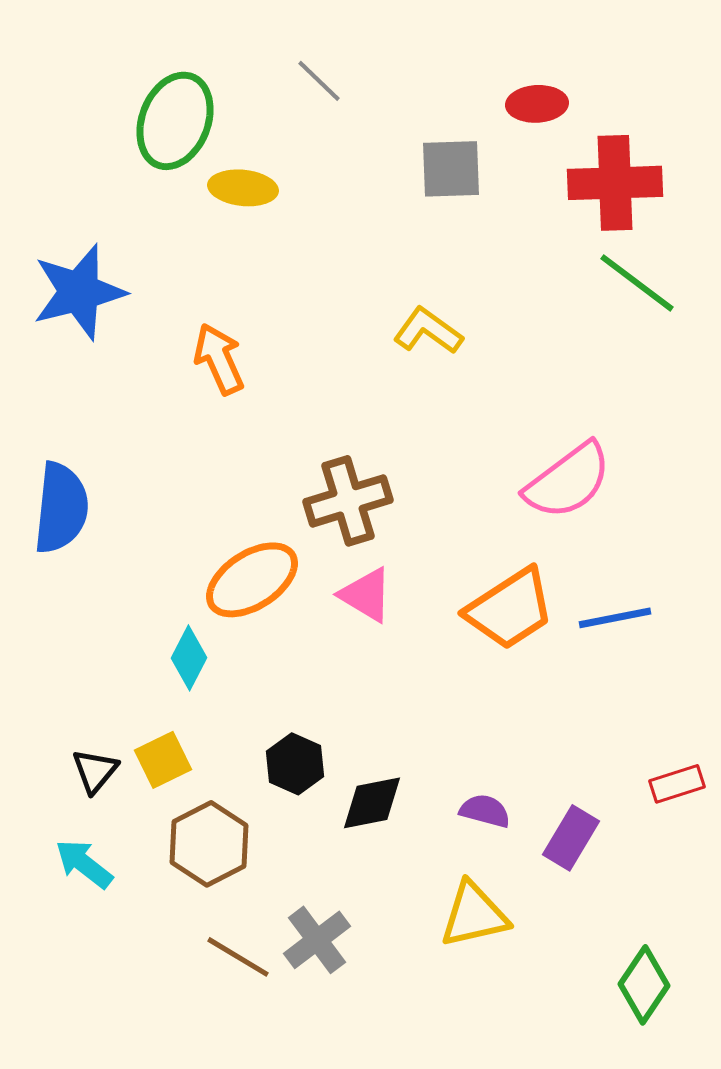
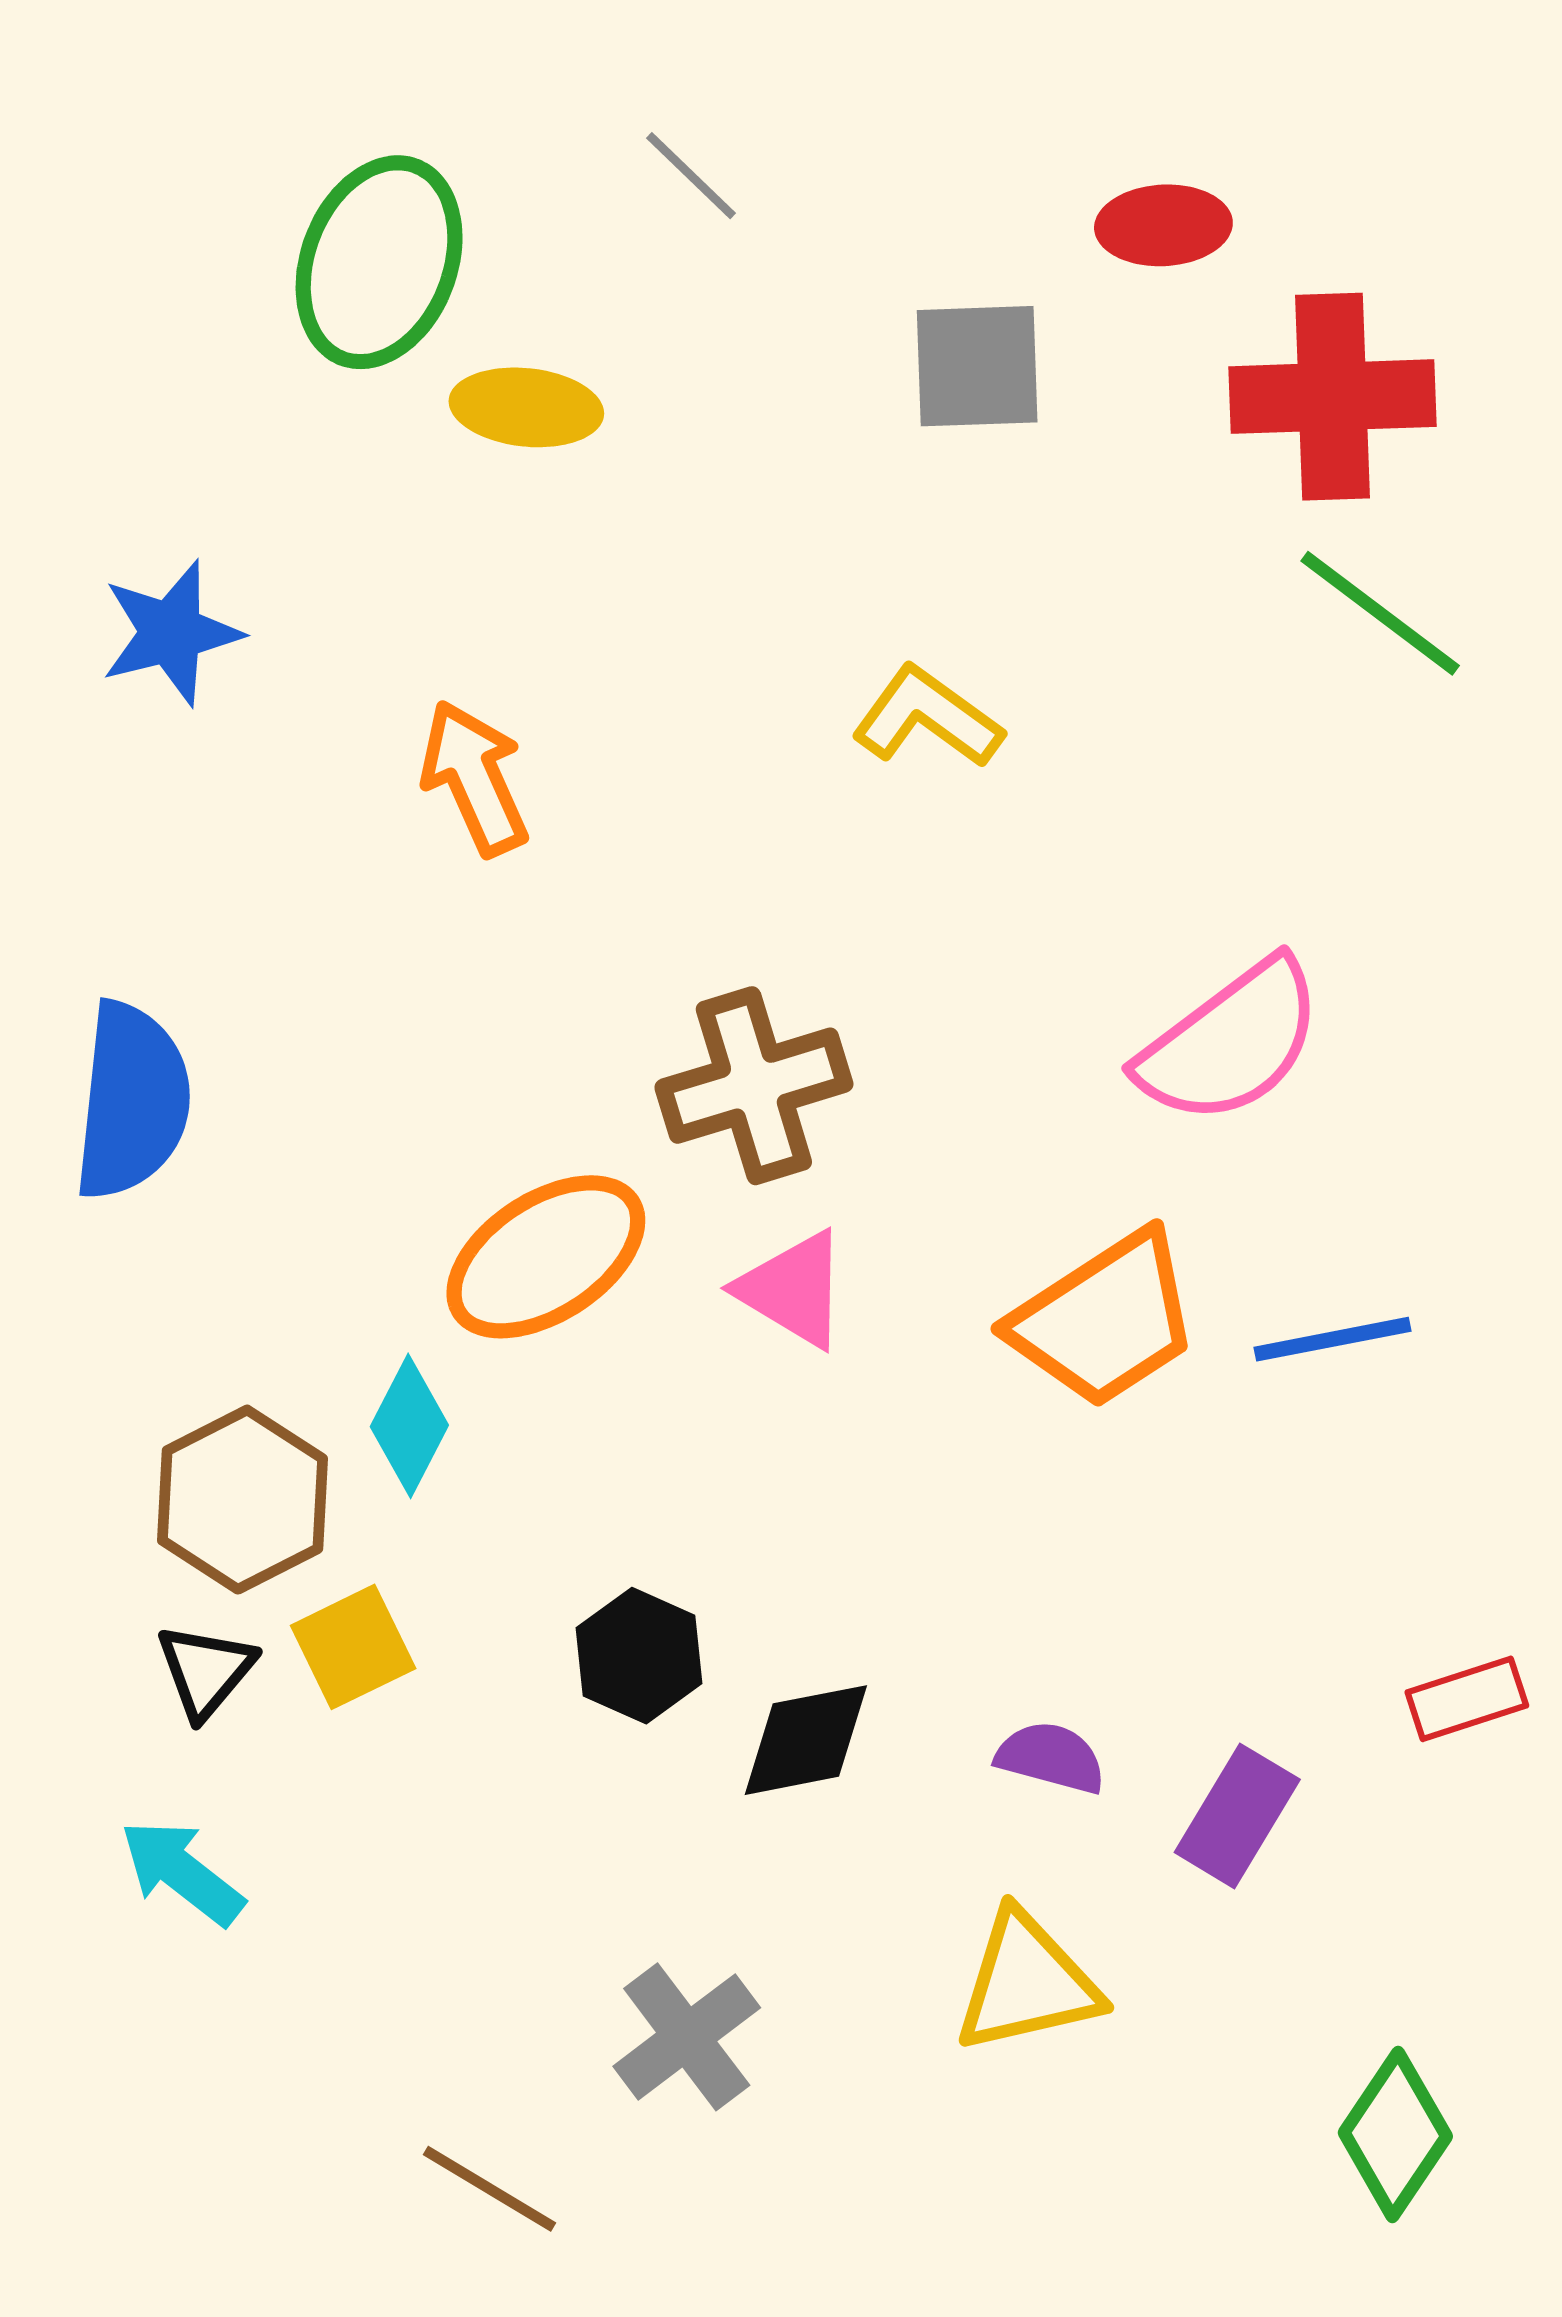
blue star: (79, 292) -> (171, 633), size x0.7
brown hexagon: (209, 844) -> (243, 1500), moved
brown line: (238, 957) -> (490, 2189), moved

